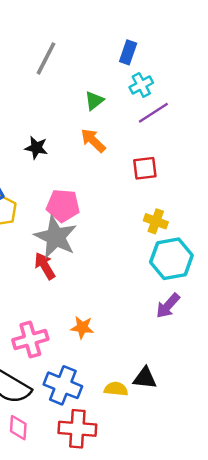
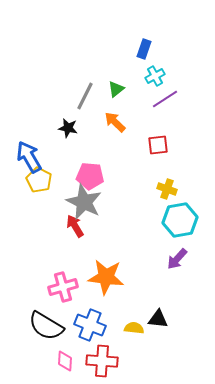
gray line: (46, 58) -> (85, 96), moved
orange star: (82, 327) -> (106, 277), size x1.8
pink diamond: (18, 428) -> (65, 361), moved

